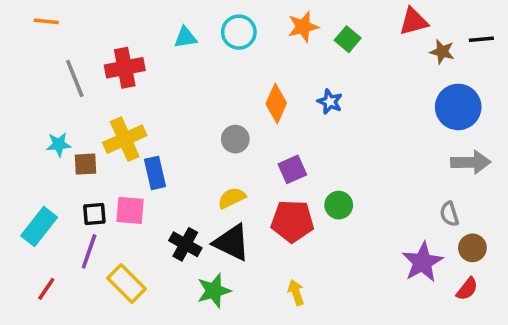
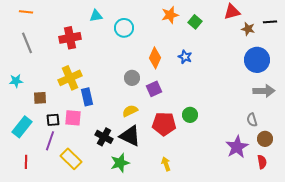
cyan circle: (239, 32) -> (124, 28), moved
cyan triangle: (185, 37) -> (96, 16), moved
gray line: (75, 78) -> (27, 43), moved
cyan star: (59, 144) -> (16, 81), moved
brown square: (85, 164) -> (40, 98), moved
purple square: (292, 169) -> (154, 89), moved
red line: (46, 289) -> (26, 162), turned -32
red semicircle: (467, 289) -> (262, 162), turned -48

